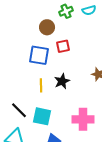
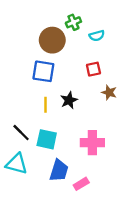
cyan semicircle: (89, 10) -> (97, 36), moved
brown circle: (47, 27) -> (52, 40), size x1.5
red square: (63, 46) -> (93, 69), moved

